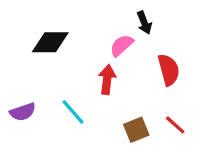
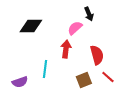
red semicircle: (169, 70) -> (97, 55), moved
purple semicircle: (23, 112) -> (20, 82), moved
cyan line: (73, 112) -> (45, 69), turned 48

